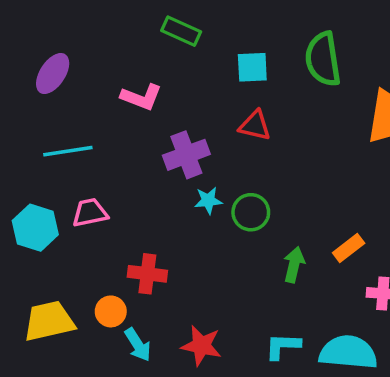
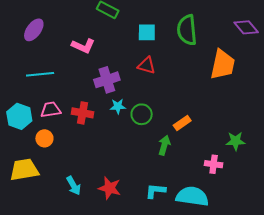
orange rectangle: (349, 248) -> (182, 123), moved
red cross: (147, 274) -> (83, 113), moved
orange circle: (111, 311) -> (44, 138), moved

